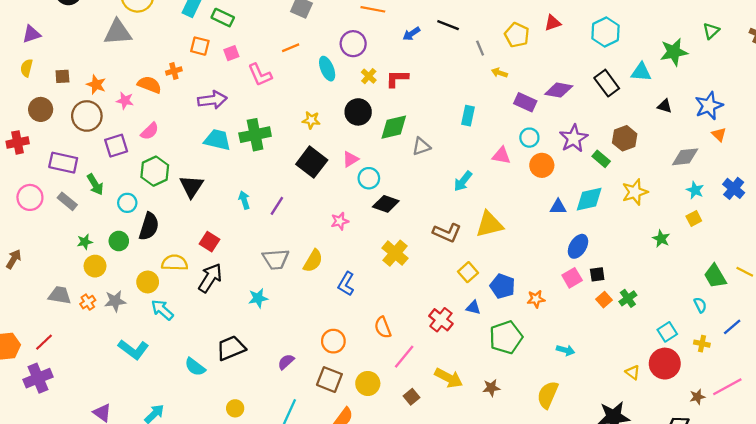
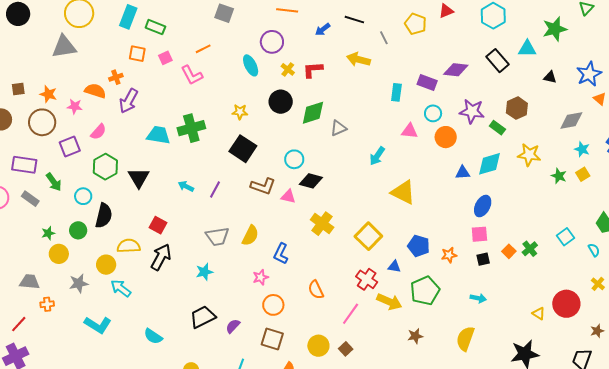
orange line: (291, 48) -> (203, 49), moved
yellow arrow: (499, 73) -> (358, 59), moved, size x1.6
purple arrow: (212, 100) -> (129, 101), moved, turned 130
cyan rectangle: (468, 116) -> (396, 92), moved
purple star: (574, 138) -> (472, 111), turned -30
pink triangle: (350, 159) -> (288, 196), moved, turned 49
yellow star: (635, 192) -> (529, 155), turned 30
cyan arrow: (244, 200) -> (186, 186), turned -42
pink star: (340, 221) -> (261, 277), moved
yellow triangle: (489, 224) -> (403, 192), turned 44
brown L-shape: (447, 233) -> (263, 186), moved
green star: (661, 239) -> (559, 176), moved
yellow square: (468, 272) -> (368, 236), moved, size x1.5
black square: (597, 274) -> (483, 259), moved
pink square: (572, 278) -> (479, 234), turned 30
orange cross: (88, 302) -> (47, 304), moved, turned 32
cyan square: (667, 332) -> (566, 237), moved
yellow cross: (702, 344) -> (598, 284), turned 32
black trapezoid: (231, 348) -> (203, 317), moved
pink line: (404, 357) -> (351, 314), moved
yellow arrow: (449, 378) -> (389, 302), moved
yellow circle: (368, 383) -> (318, 346), moved

